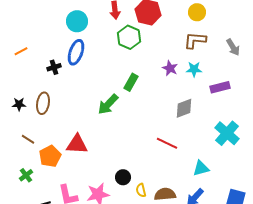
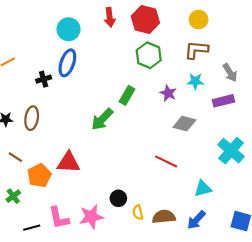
green hexagon: (129, 37) -> (149, 55), moved
gray arrow: (233, 47) -> (230, 73), moved
purple star: (170, 68) -> (168, 93), moved
gray diamond: (184, 108) -> (184, 124), turned 35

